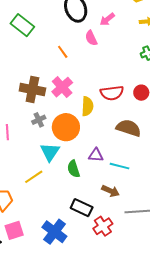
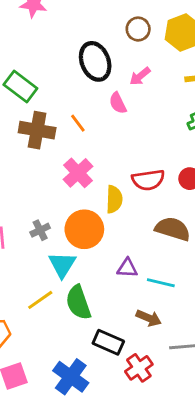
brown cross: (32, 89) -> (37, 130), moved
gray cross: (39, 120) -> (40, 230), moved
green semicircle: (73, 169) -> (78, 302), moved, size x1.4

